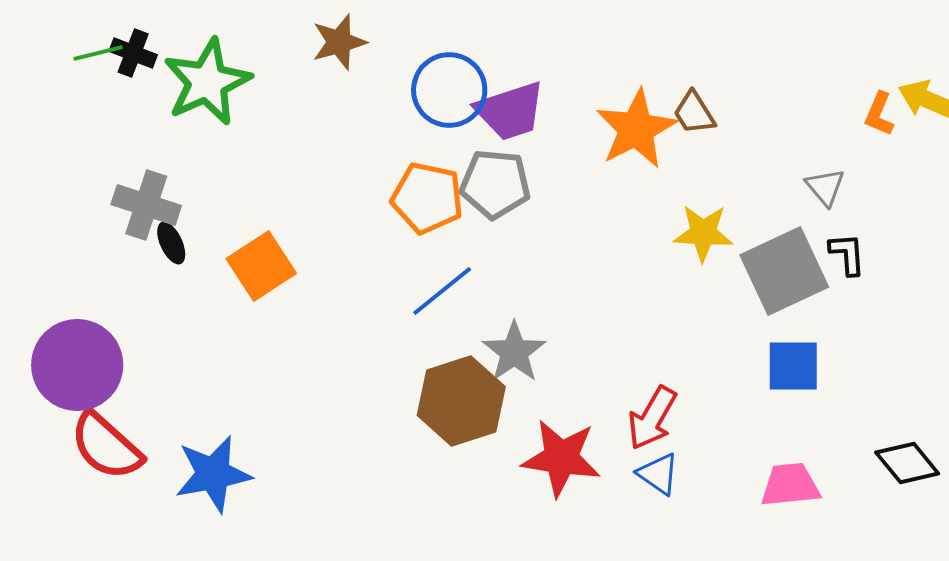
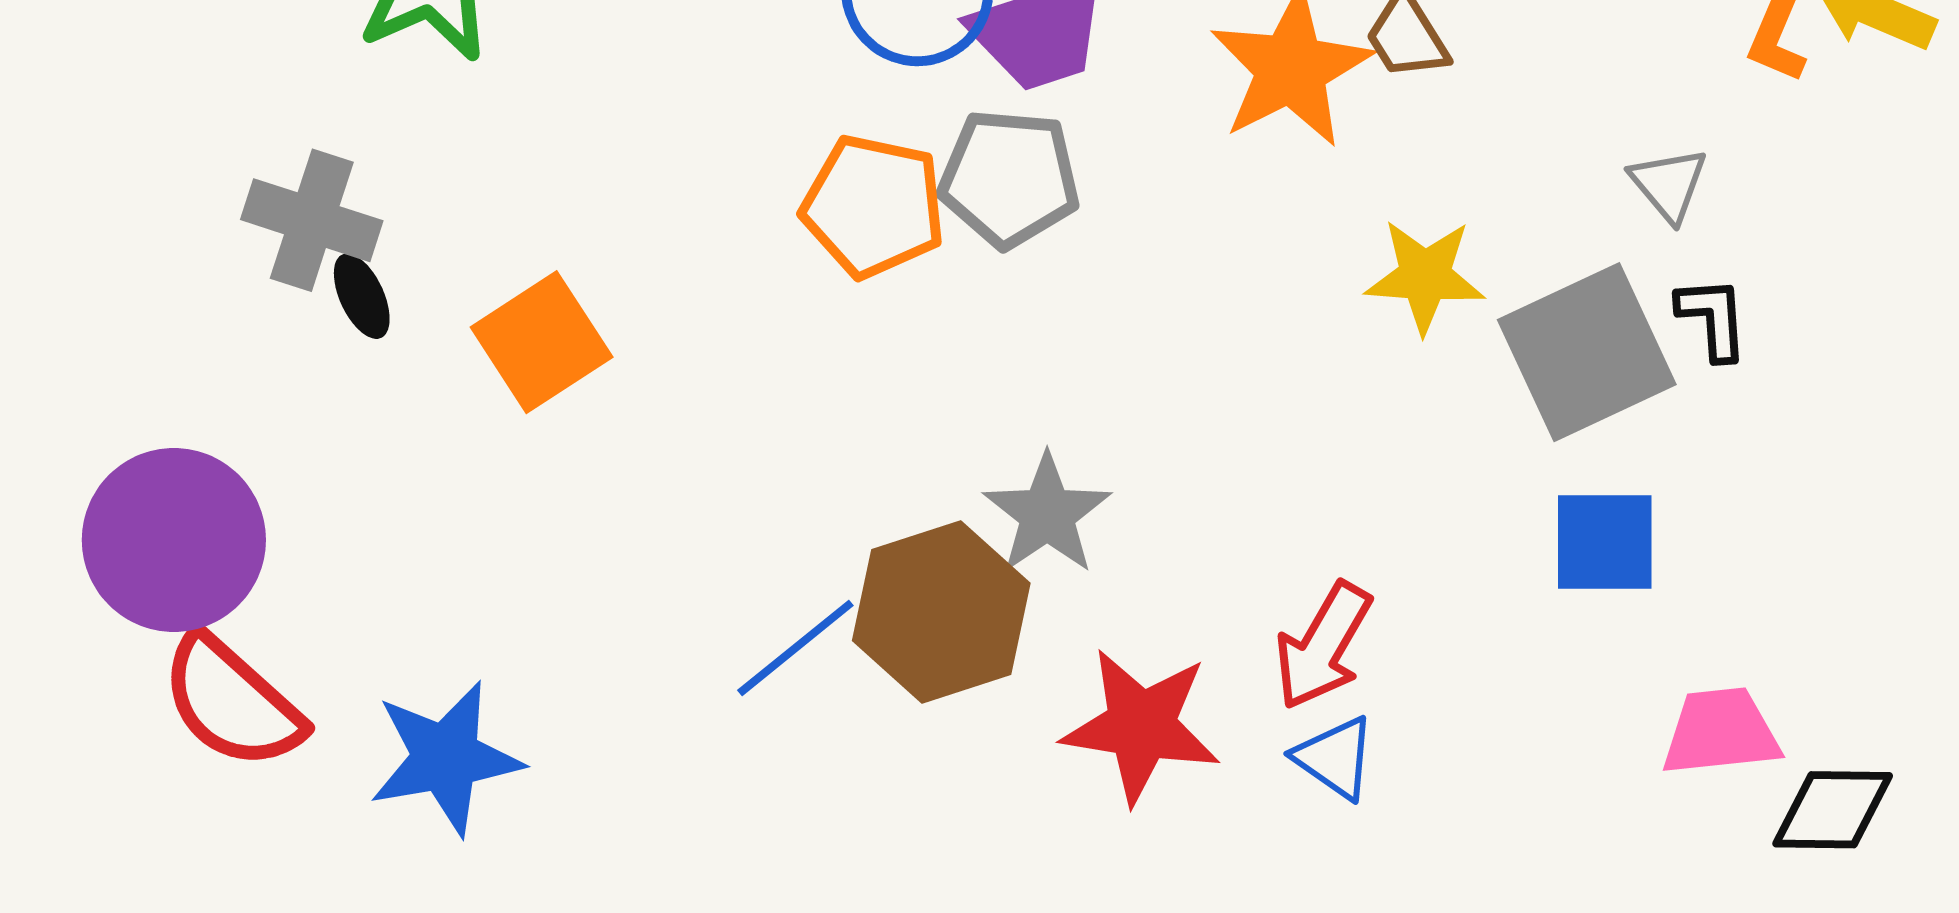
blue line: (442, 291) -> (795, 648), moved
black diamond: (907, 463) -> (1833, 810), moved, turned -50
pink trapezoid: (790, 485) -> (1721, 732), moved

